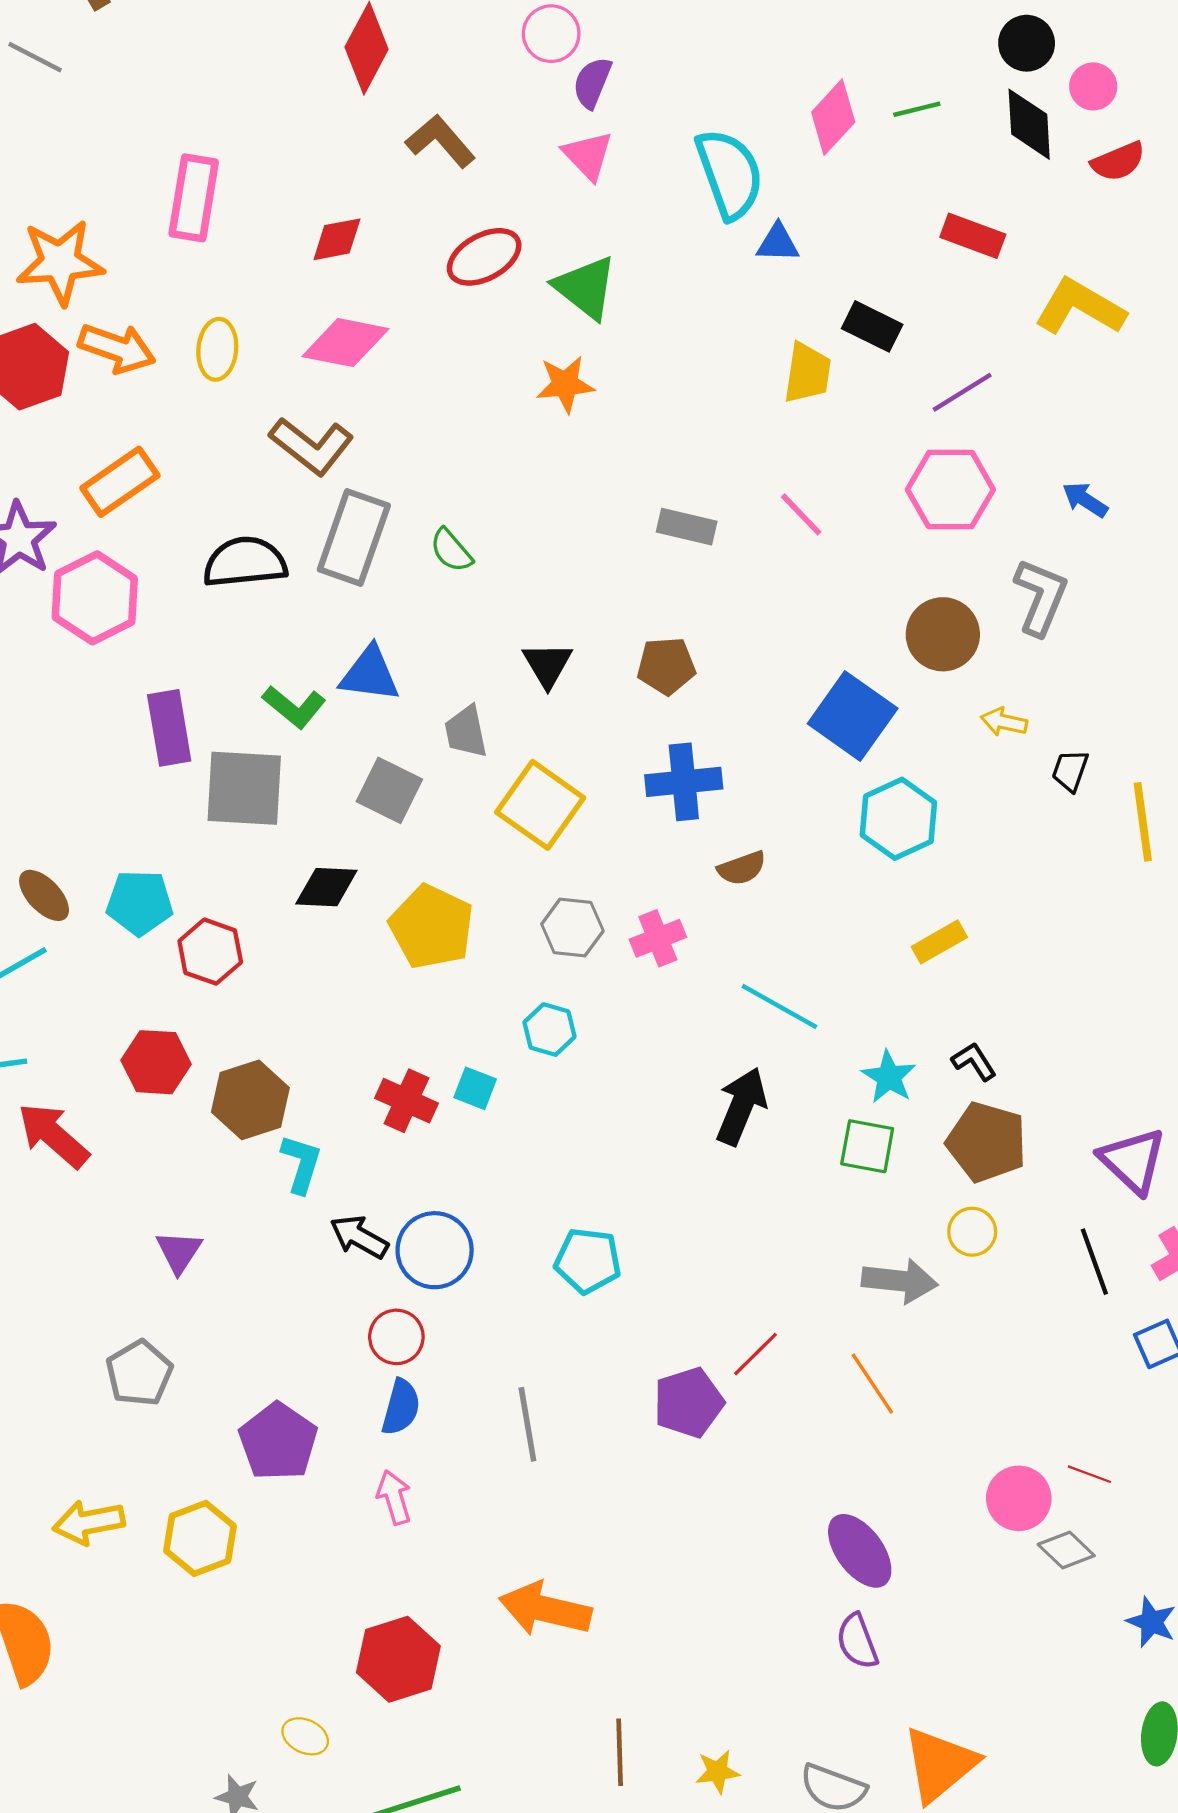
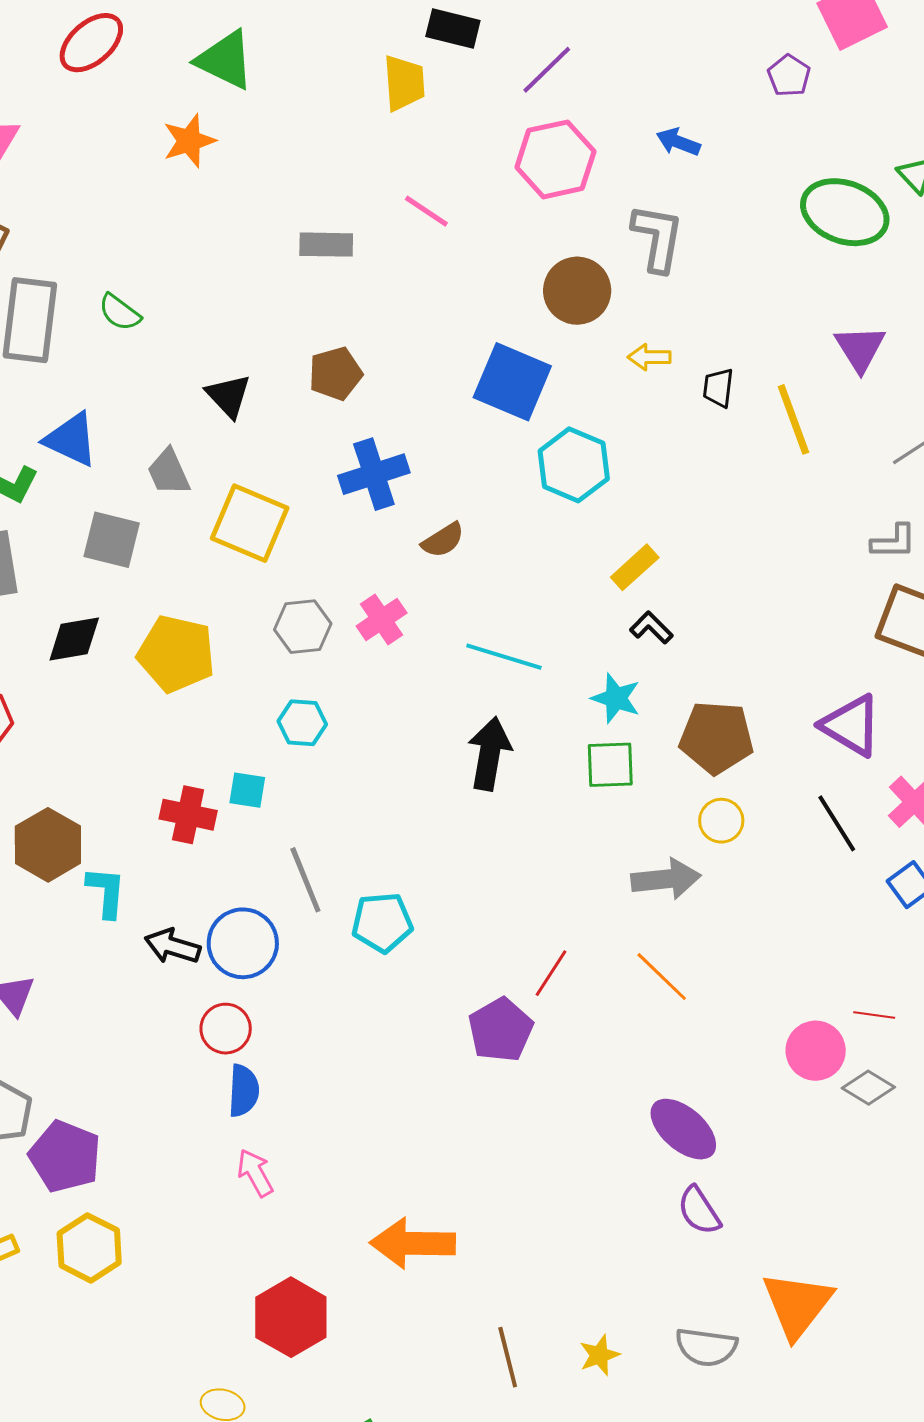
green triangle: (586, 287) -> (225, 60), moved
blue triangle: (370, 674) -> (71, 439), turned 30
black L-shape: (974, 1061) -> (651, 628), moved
gray line: (527, 1424) -> (305, 880), moved
purple pentagon: (278, 1442) -> (65, 1156), moved

